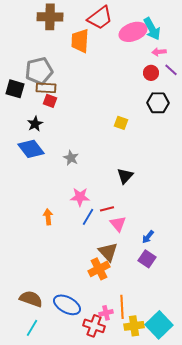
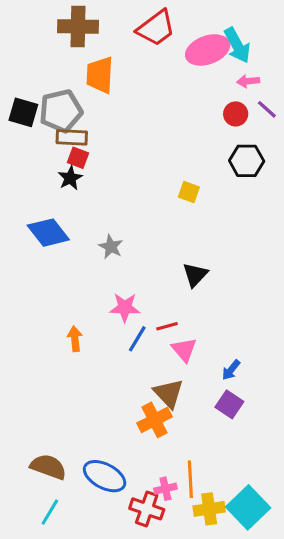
orange trapezoid: (80, 41) -> (100, 75), moved
black square: (15, 89) -> (23, 112), moved
black star: (35, 124) -> (70, 178), moved

